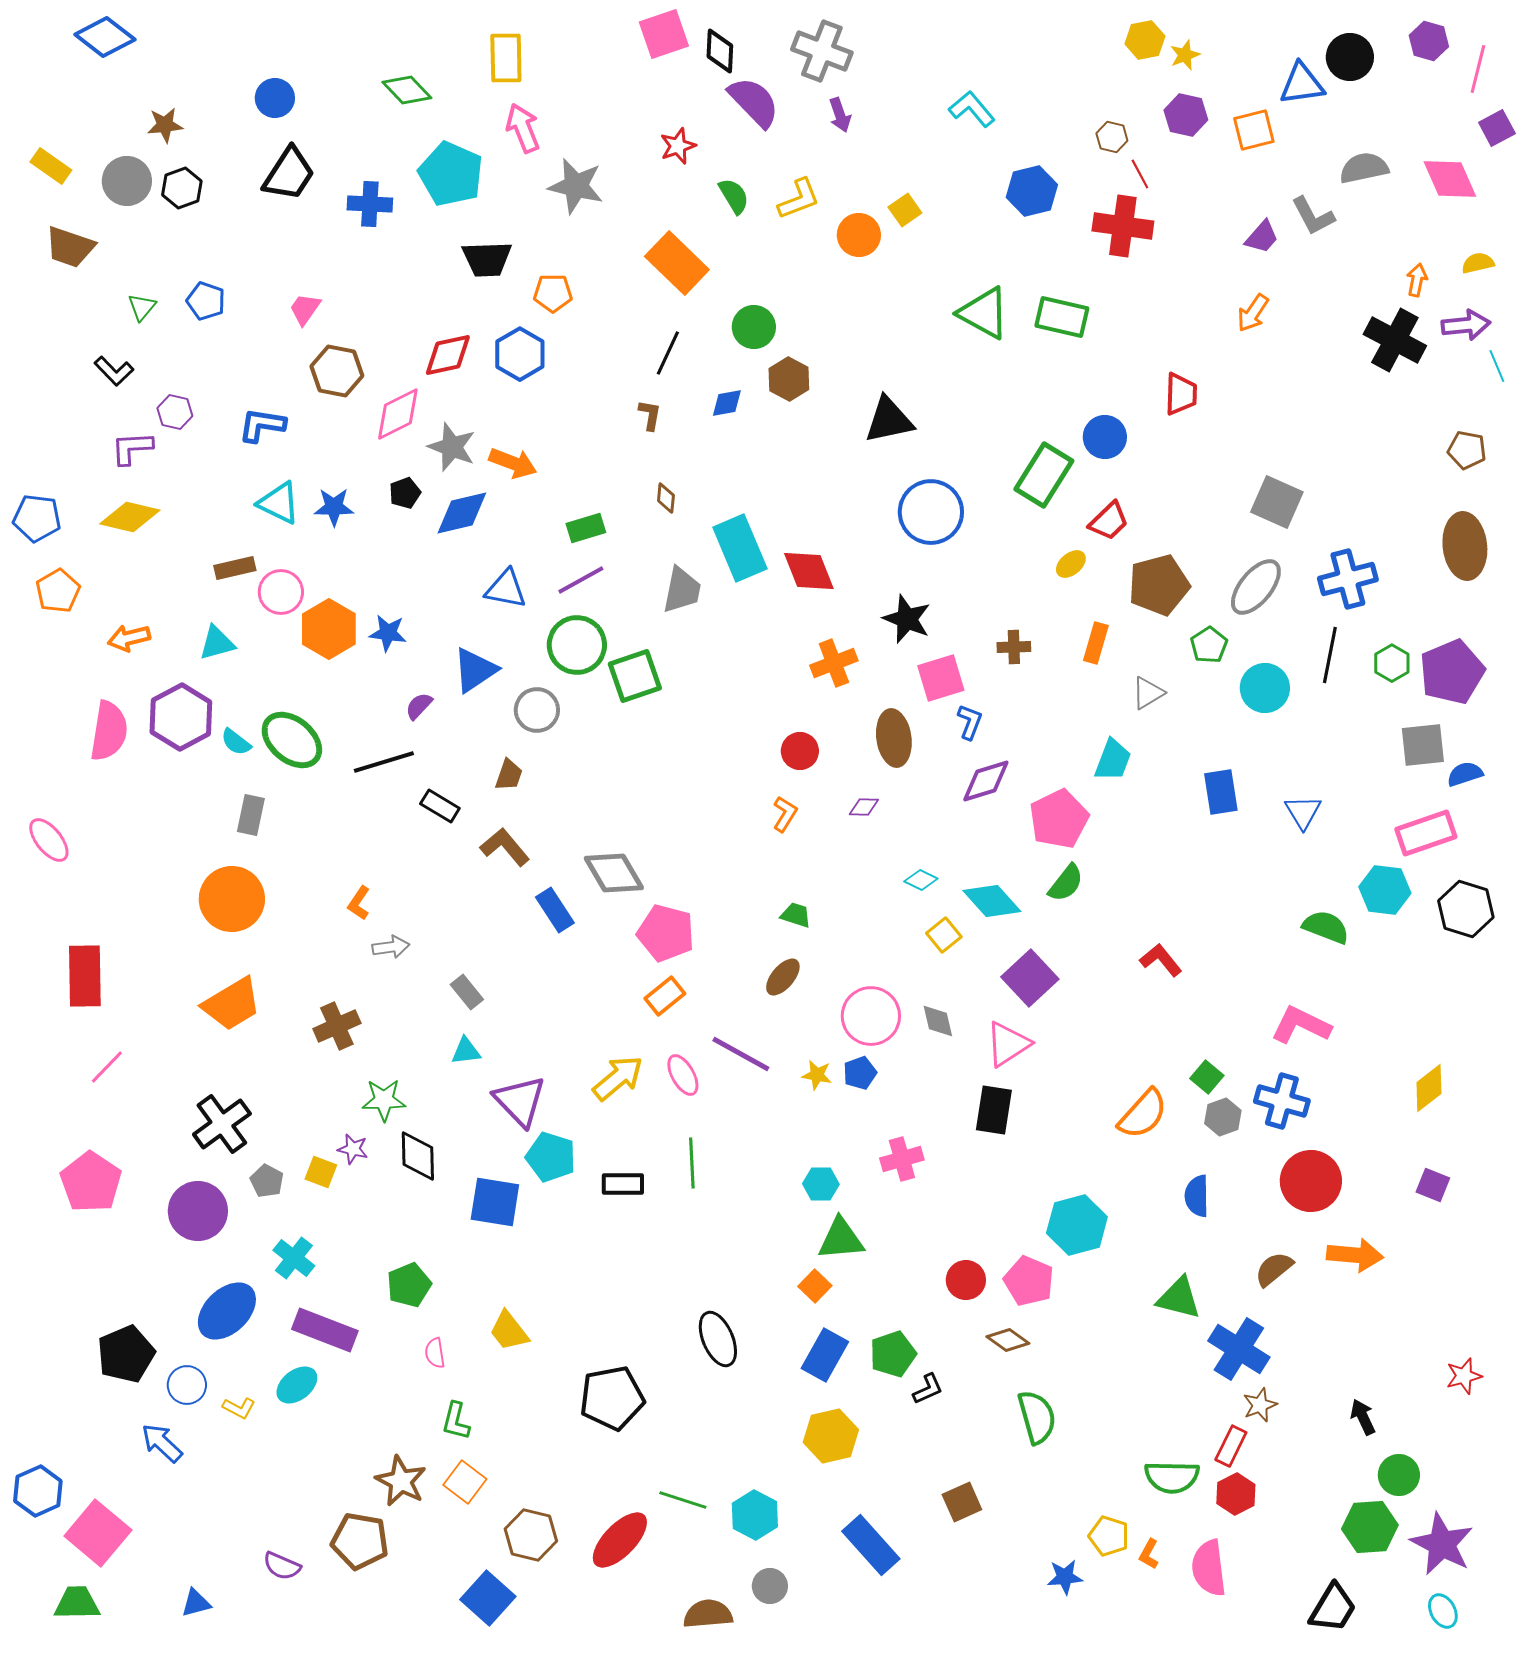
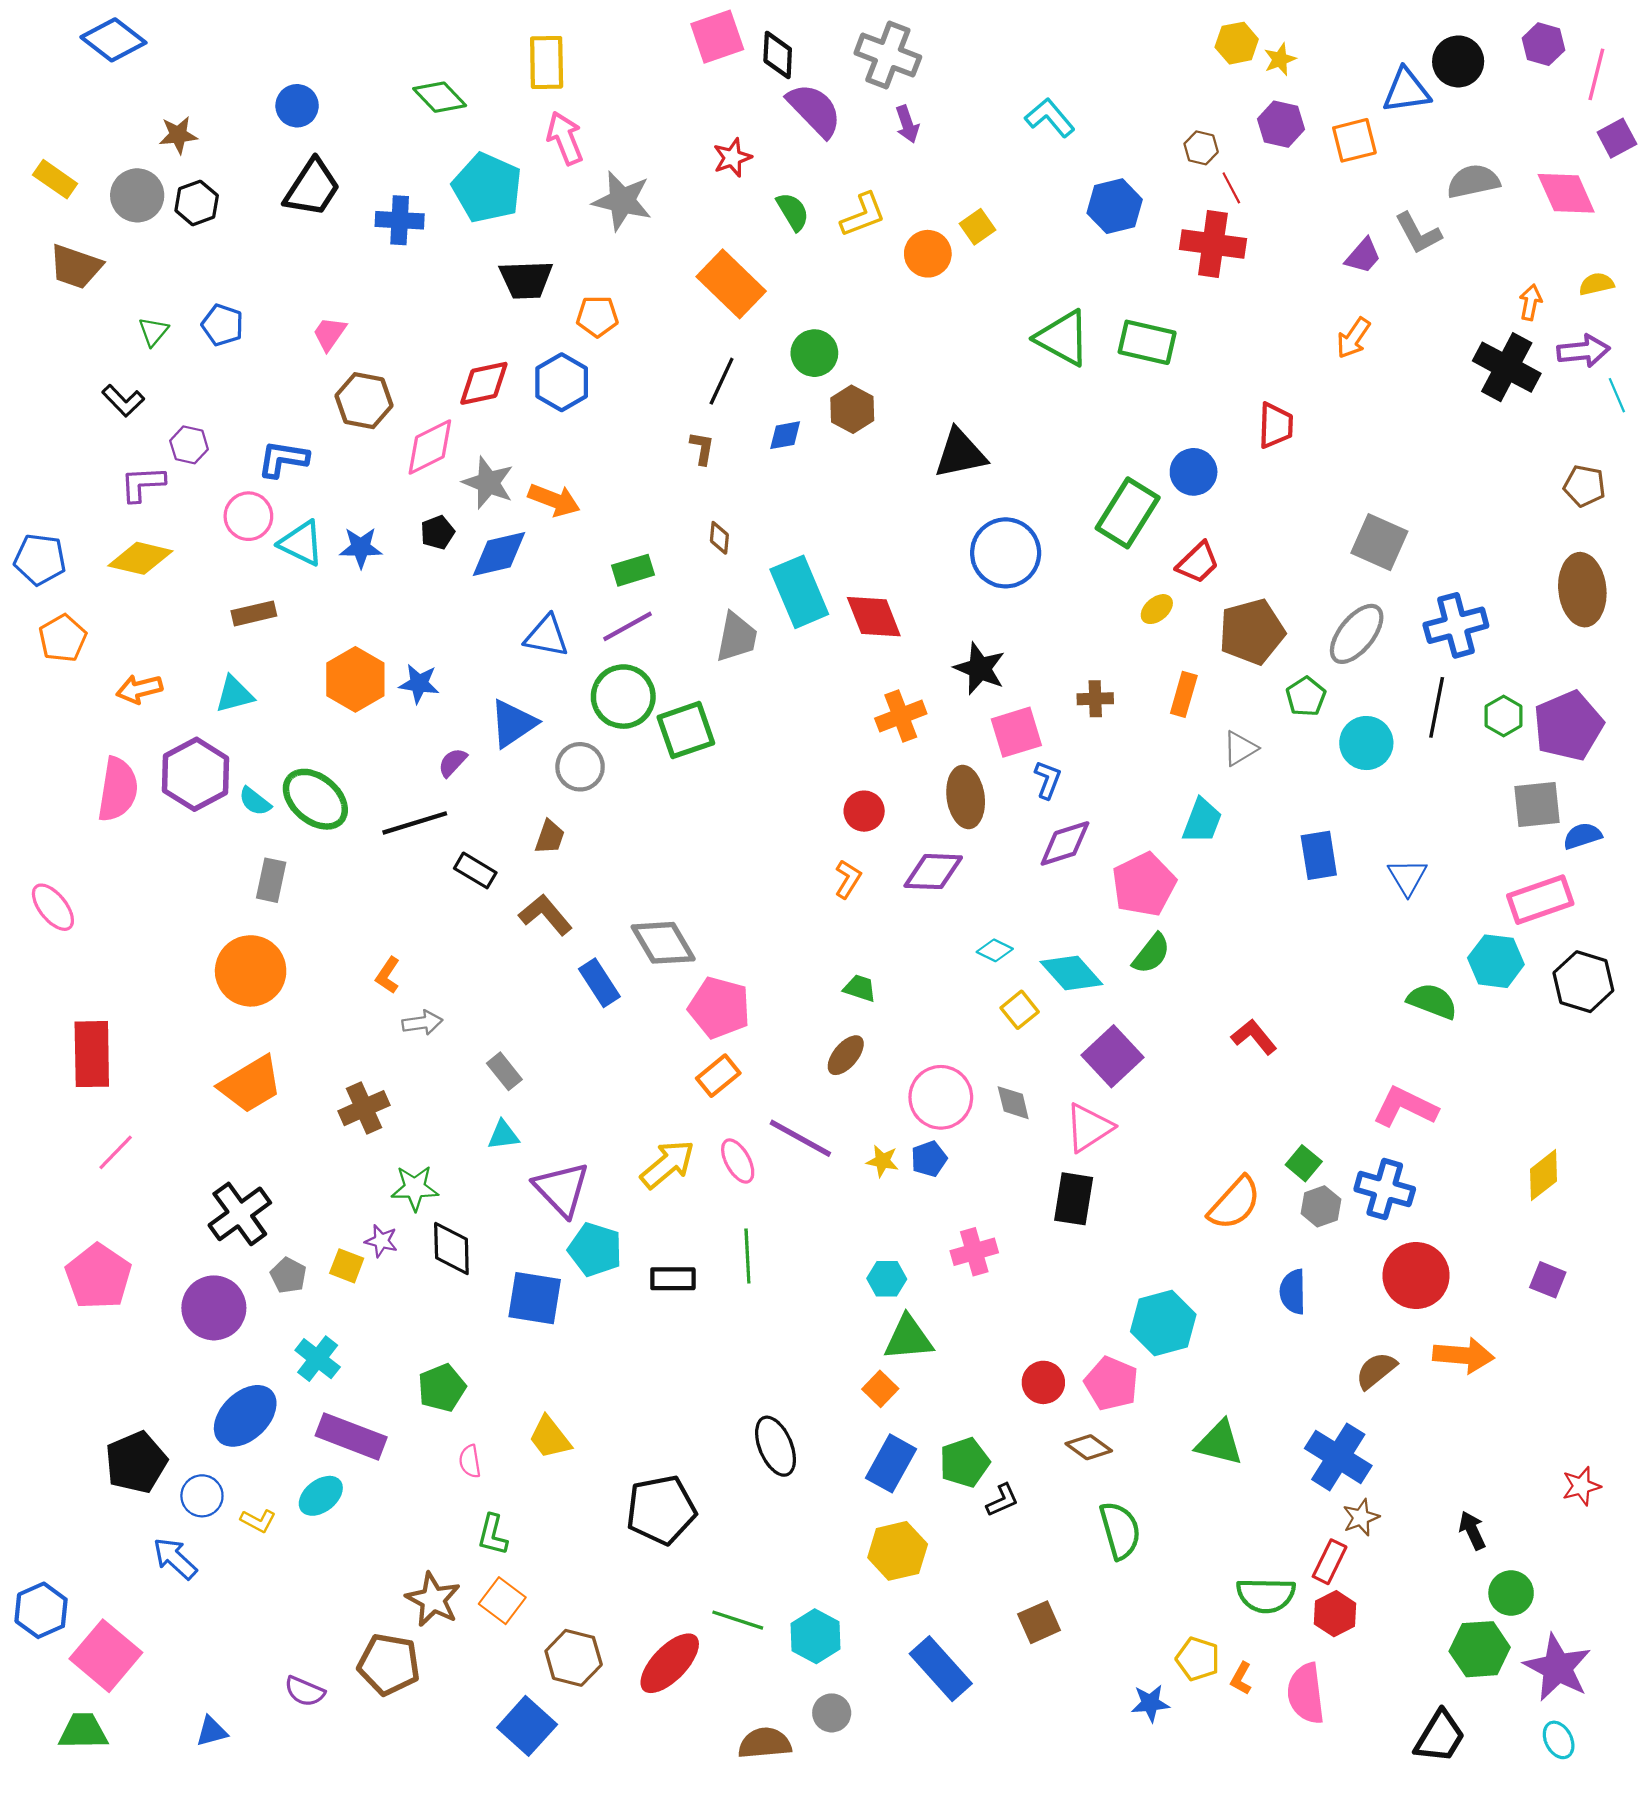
pink circle: (281, 592) -> (248, 516), moved
purple diamond: (864, 807) -> (933, 872), size x1.8
green triangle: (1179, 1298) -> (1219, 1443), moved

